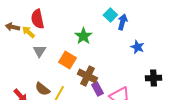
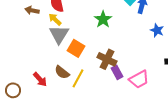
yellow arrow: (28, 32) -> (55, 19), moved
gray triangle: (39, 51) -> (59, 34), size x1.5
orange square: (67, 60) -> (76, 48), moved

